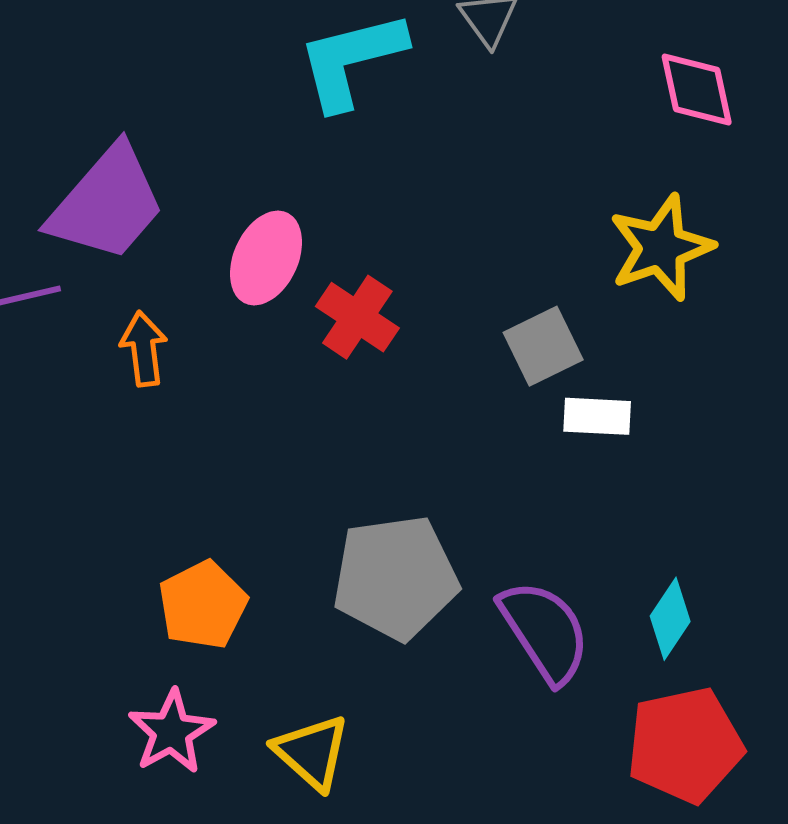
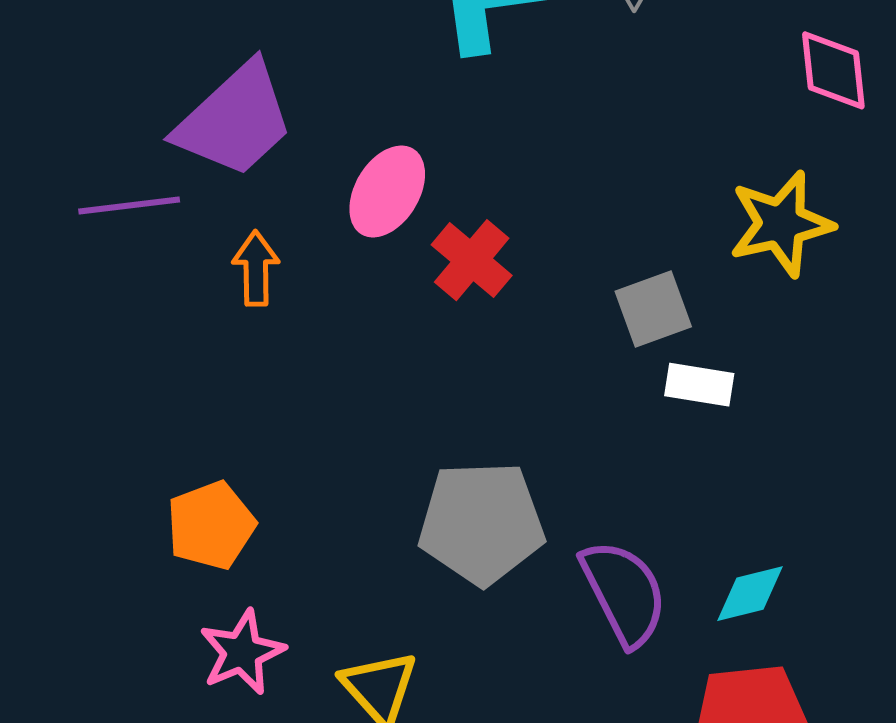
orange pentagon: (203, 605) -> (211, 525), moved
cyan diamond: (670, 619) -> (750, 594), turned 36

